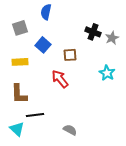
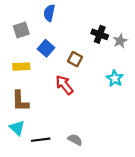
brown square: (70, 55) -> (75, 59), turned 32
black line: (35, 115) -> (41, 140), moved
cyan triangle: (17, 129) -> (17, 128), moved

